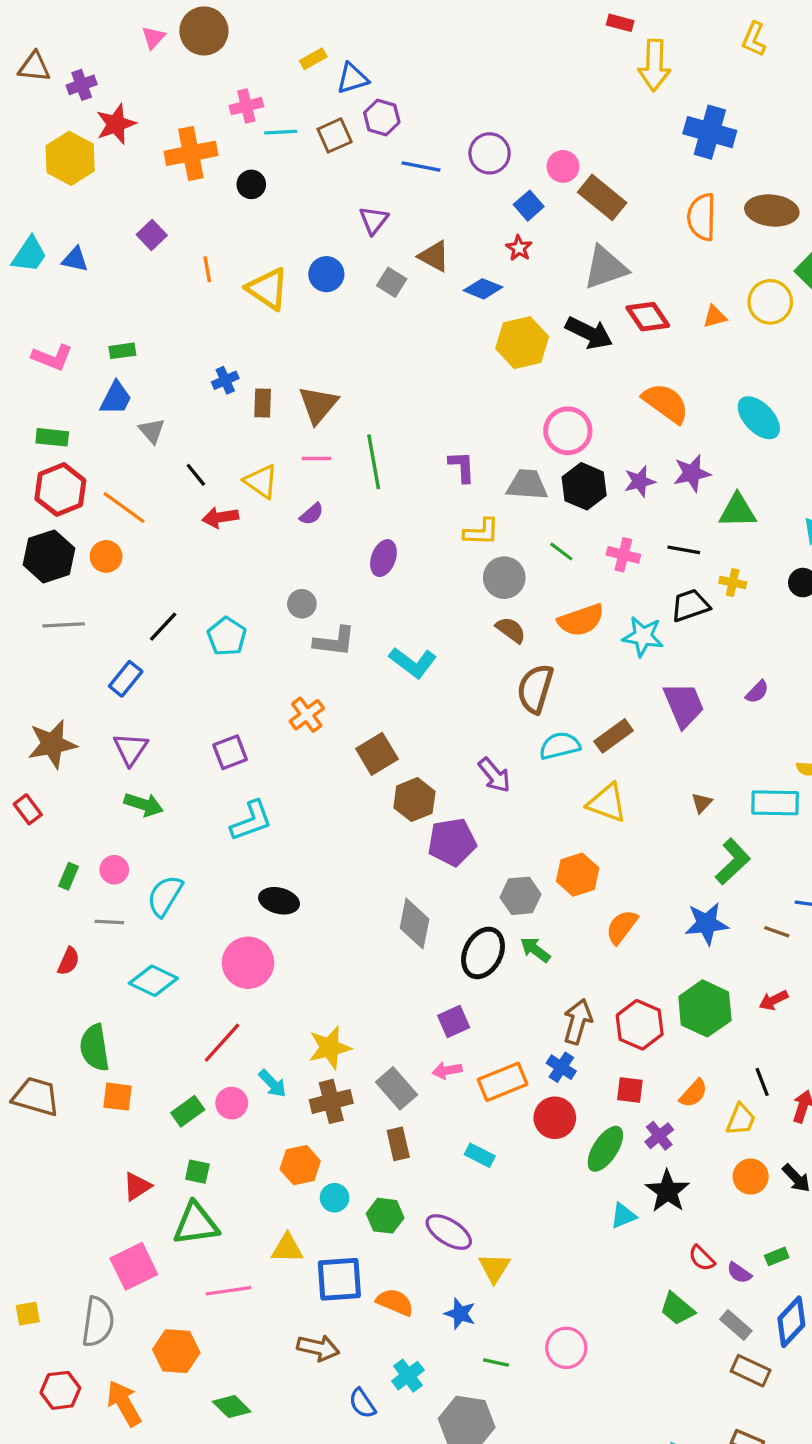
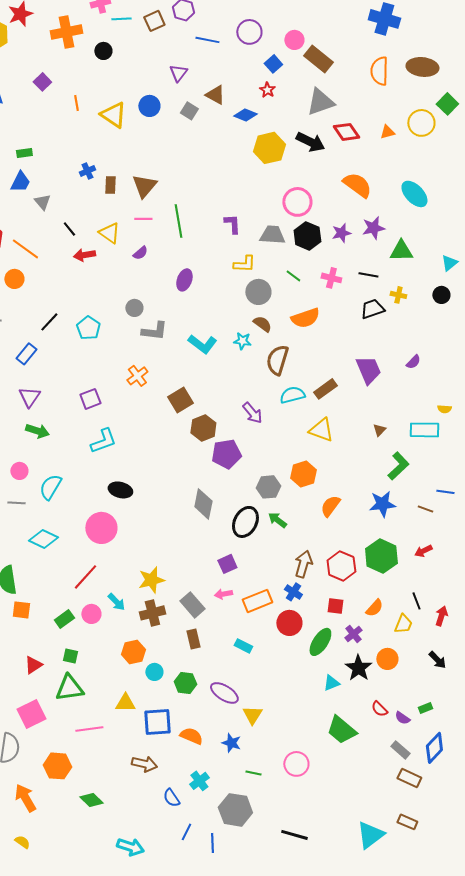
cyan star: (643, 636) -> (242, 341), moved, size x0.7
orange circle: (751, 1177) -> (387, 659), moved
green trapezoid: (677, 1309) -> (341, 730), moved, size x1.4

